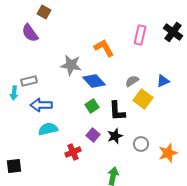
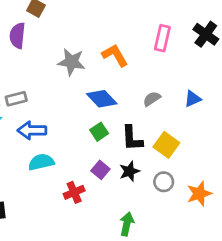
purple semicircle: (30, 33) -> (17, 36), turned 42
gray star: (71, 65) -> (71, 62), moved
yellow square: (143, 99) -> (166, 145), moved

